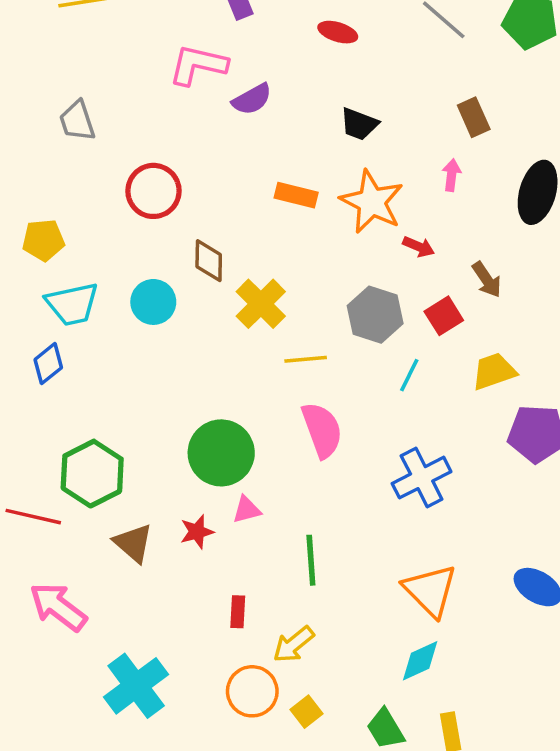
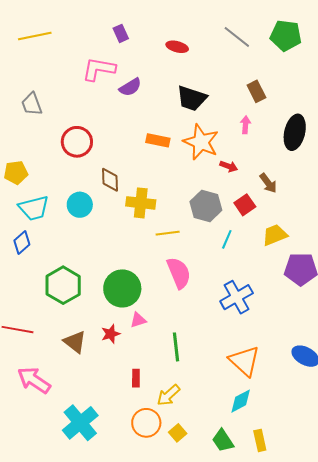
black trapezoid: (359, 124) -> (192, 98), size x1.4
yellow cross: (261, 304) -> (141, 203), turned -36
green hexagon: (92, 474) -> (63, 285), moved

